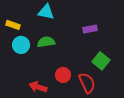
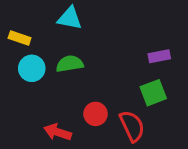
purple rectangle: (90, 29) -> (159, 56), moved
green square: (101, 61) -> (153, 93), turned 30

